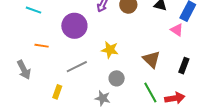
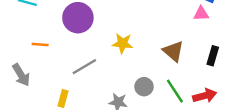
pink triangle: (177, 30) -> (201, 14), turned -32
gray circle: (117, 78) -> (144, 87), moved

